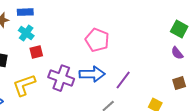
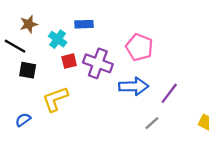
blue rectangle: (25, 12) -> (84, 24), moved
purple cross: (61, 78) -> (98, 63), moved

